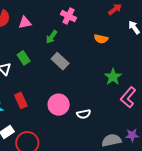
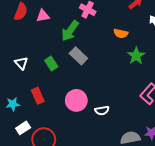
green arrow: (52, 37) -> (70, 31), size x1.5
green rectangle: (24, 58) -> (51, 63), moved
green star: (113, 77) -> (136, 56), moved

